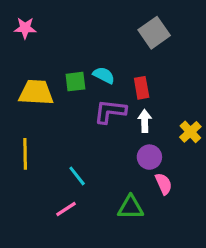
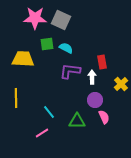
pink star: (25, 28) -> (35, 18), moved, size x1.6
gray square: (154, 33) -> (61, 20), moved, turned -30
green square: (75, 82) -> (47, 44), moved
red rectangle: (142, 88) -> (102, 62), moved
green triangle: (131, 207) -> (77, 121), moved

